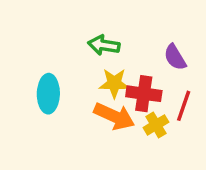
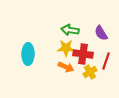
green arrow: (104, 45) -> (70, 30), moved
orange arrow: (114, 116) -> (66, 67), size x0.7

